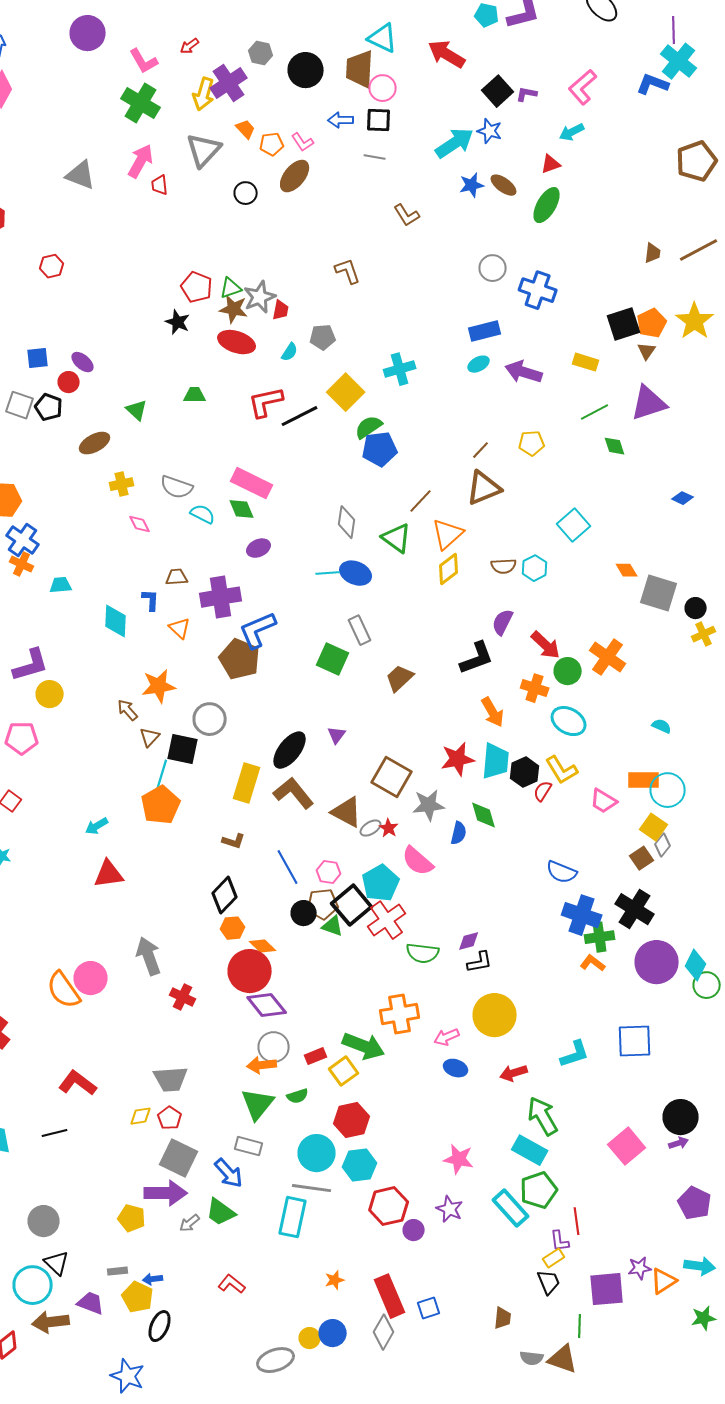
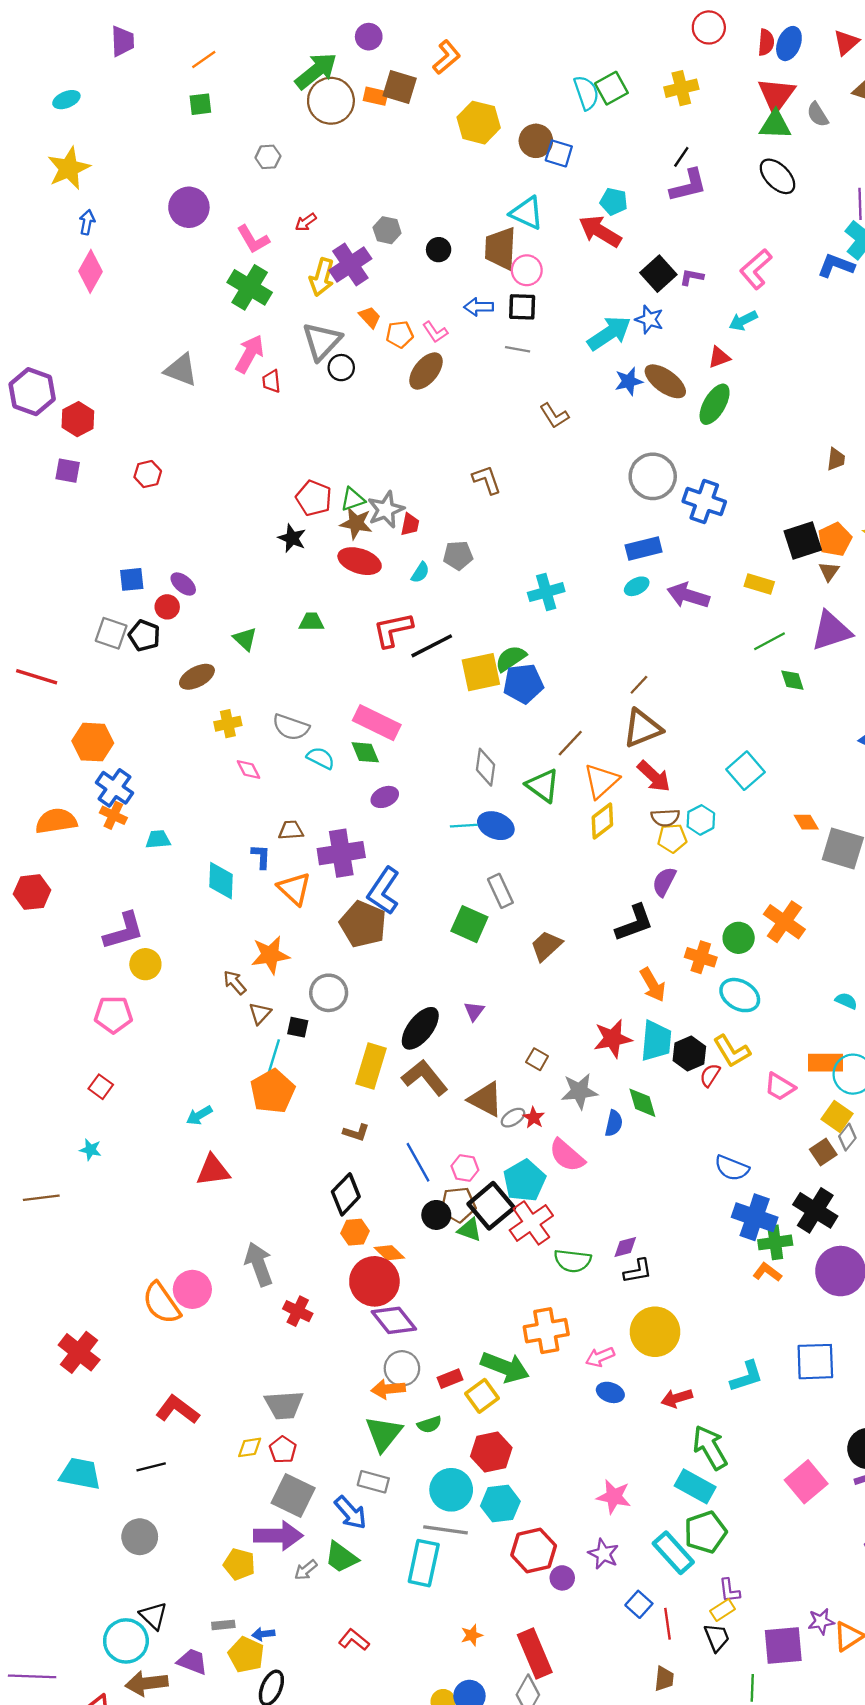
cyan pentagon: (487, 15) -> (614, 202), moved
black circle: (306, 70) -> (439, 250), size x0.6
brown ellipse: (504, 185) -> (665, 381), size x1.4
black circle: (246, 193) -> (341, 368), moved
gray circle: (493, 268) -> (653, 476), size x1.5
yellow square: (346, 392) -> (481, 672), moved, turned 33
yellow pentagon: (532, 443) -> (672, 838), moved
orange triangle: (180, 628) -> (294, 889), size x1.4
blue L-shape: (258, 630) -> (384, 891), turned -33
red arrow: (546, 645) -> (654, 776), moved
black square: (183, 749) -> (298, 1027), size x0.6
brown square: (392, 777) -> (537, 1059), size x0.5
gray circle: (44, 1221) -> (140, 1537), moved
red line: (577, 1221) -> (668, 1624), moved
blue square: (429, 1308) -> (639, 1604), moved, turned -30

